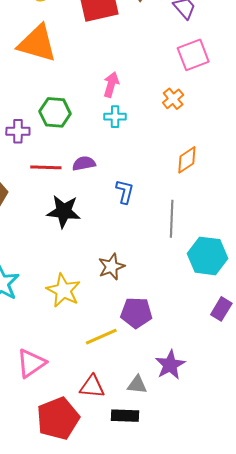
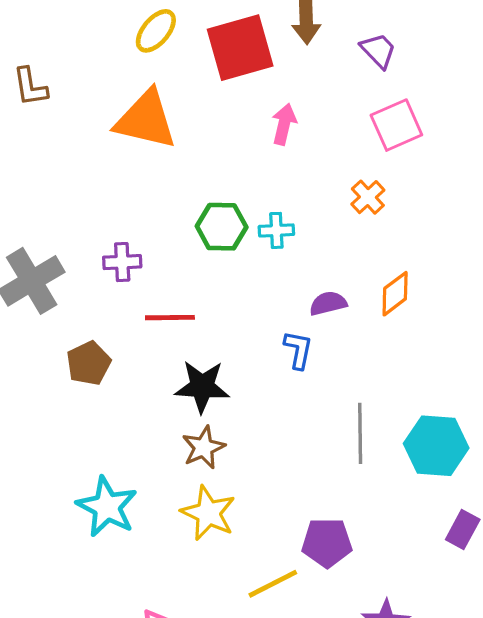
pink arrow: (111, 85) -> (284, 124), moved
green hexagon: (55, 112) -> (222, 227), moved
purple semicircle: (84, 163) -> (328, 303), moved
gray line: (172, 219) -> (360, 433), moved
brown star: (111, 267) -> (204, 447), moved

